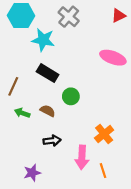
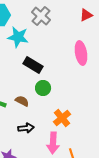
pink ellipse: (113, 58) -> (81, 53), turned 60
black rectangle: (48, 73) -> (33, 65), moved
orange cross: (104, 134) -> (62, 118), moved

